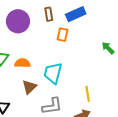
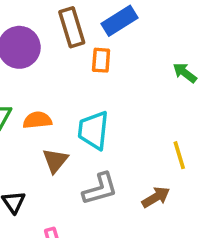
brown rectangle: (49, 14) -> (72, 27), size x1.5
yellow line: (88, 94) -> (179, 155), moved

